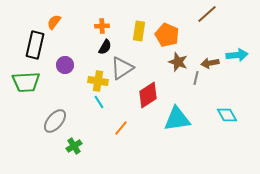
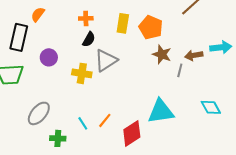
red diamond: (148, 95) -> (132, 133), moved
cyan line: (99, 102) -> (83, 123), moved
green cross: (74, 146) -> (58, 138), turned 35

